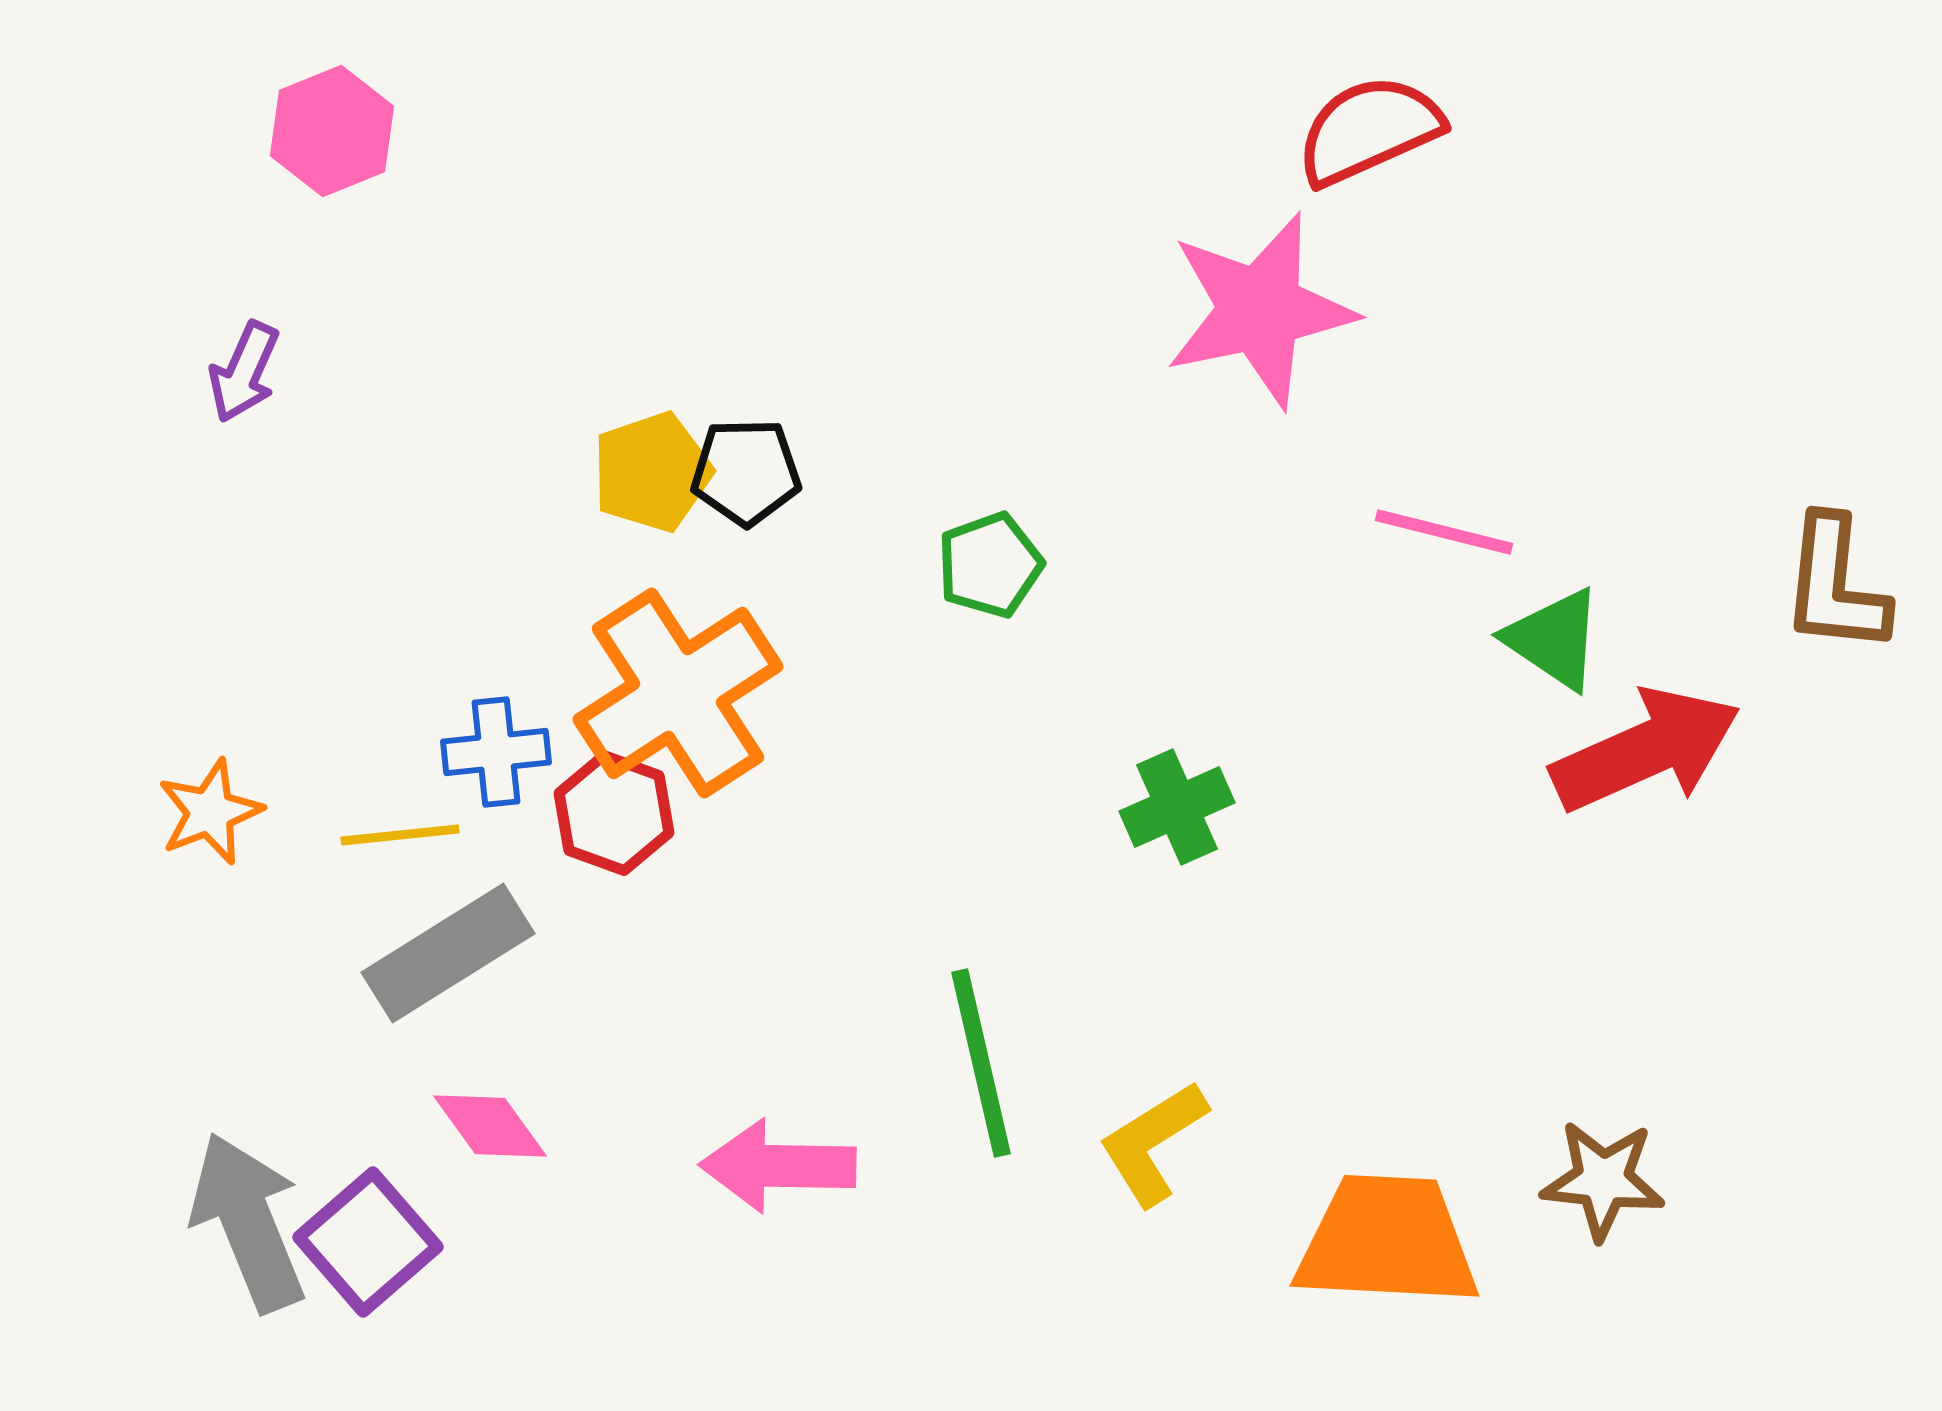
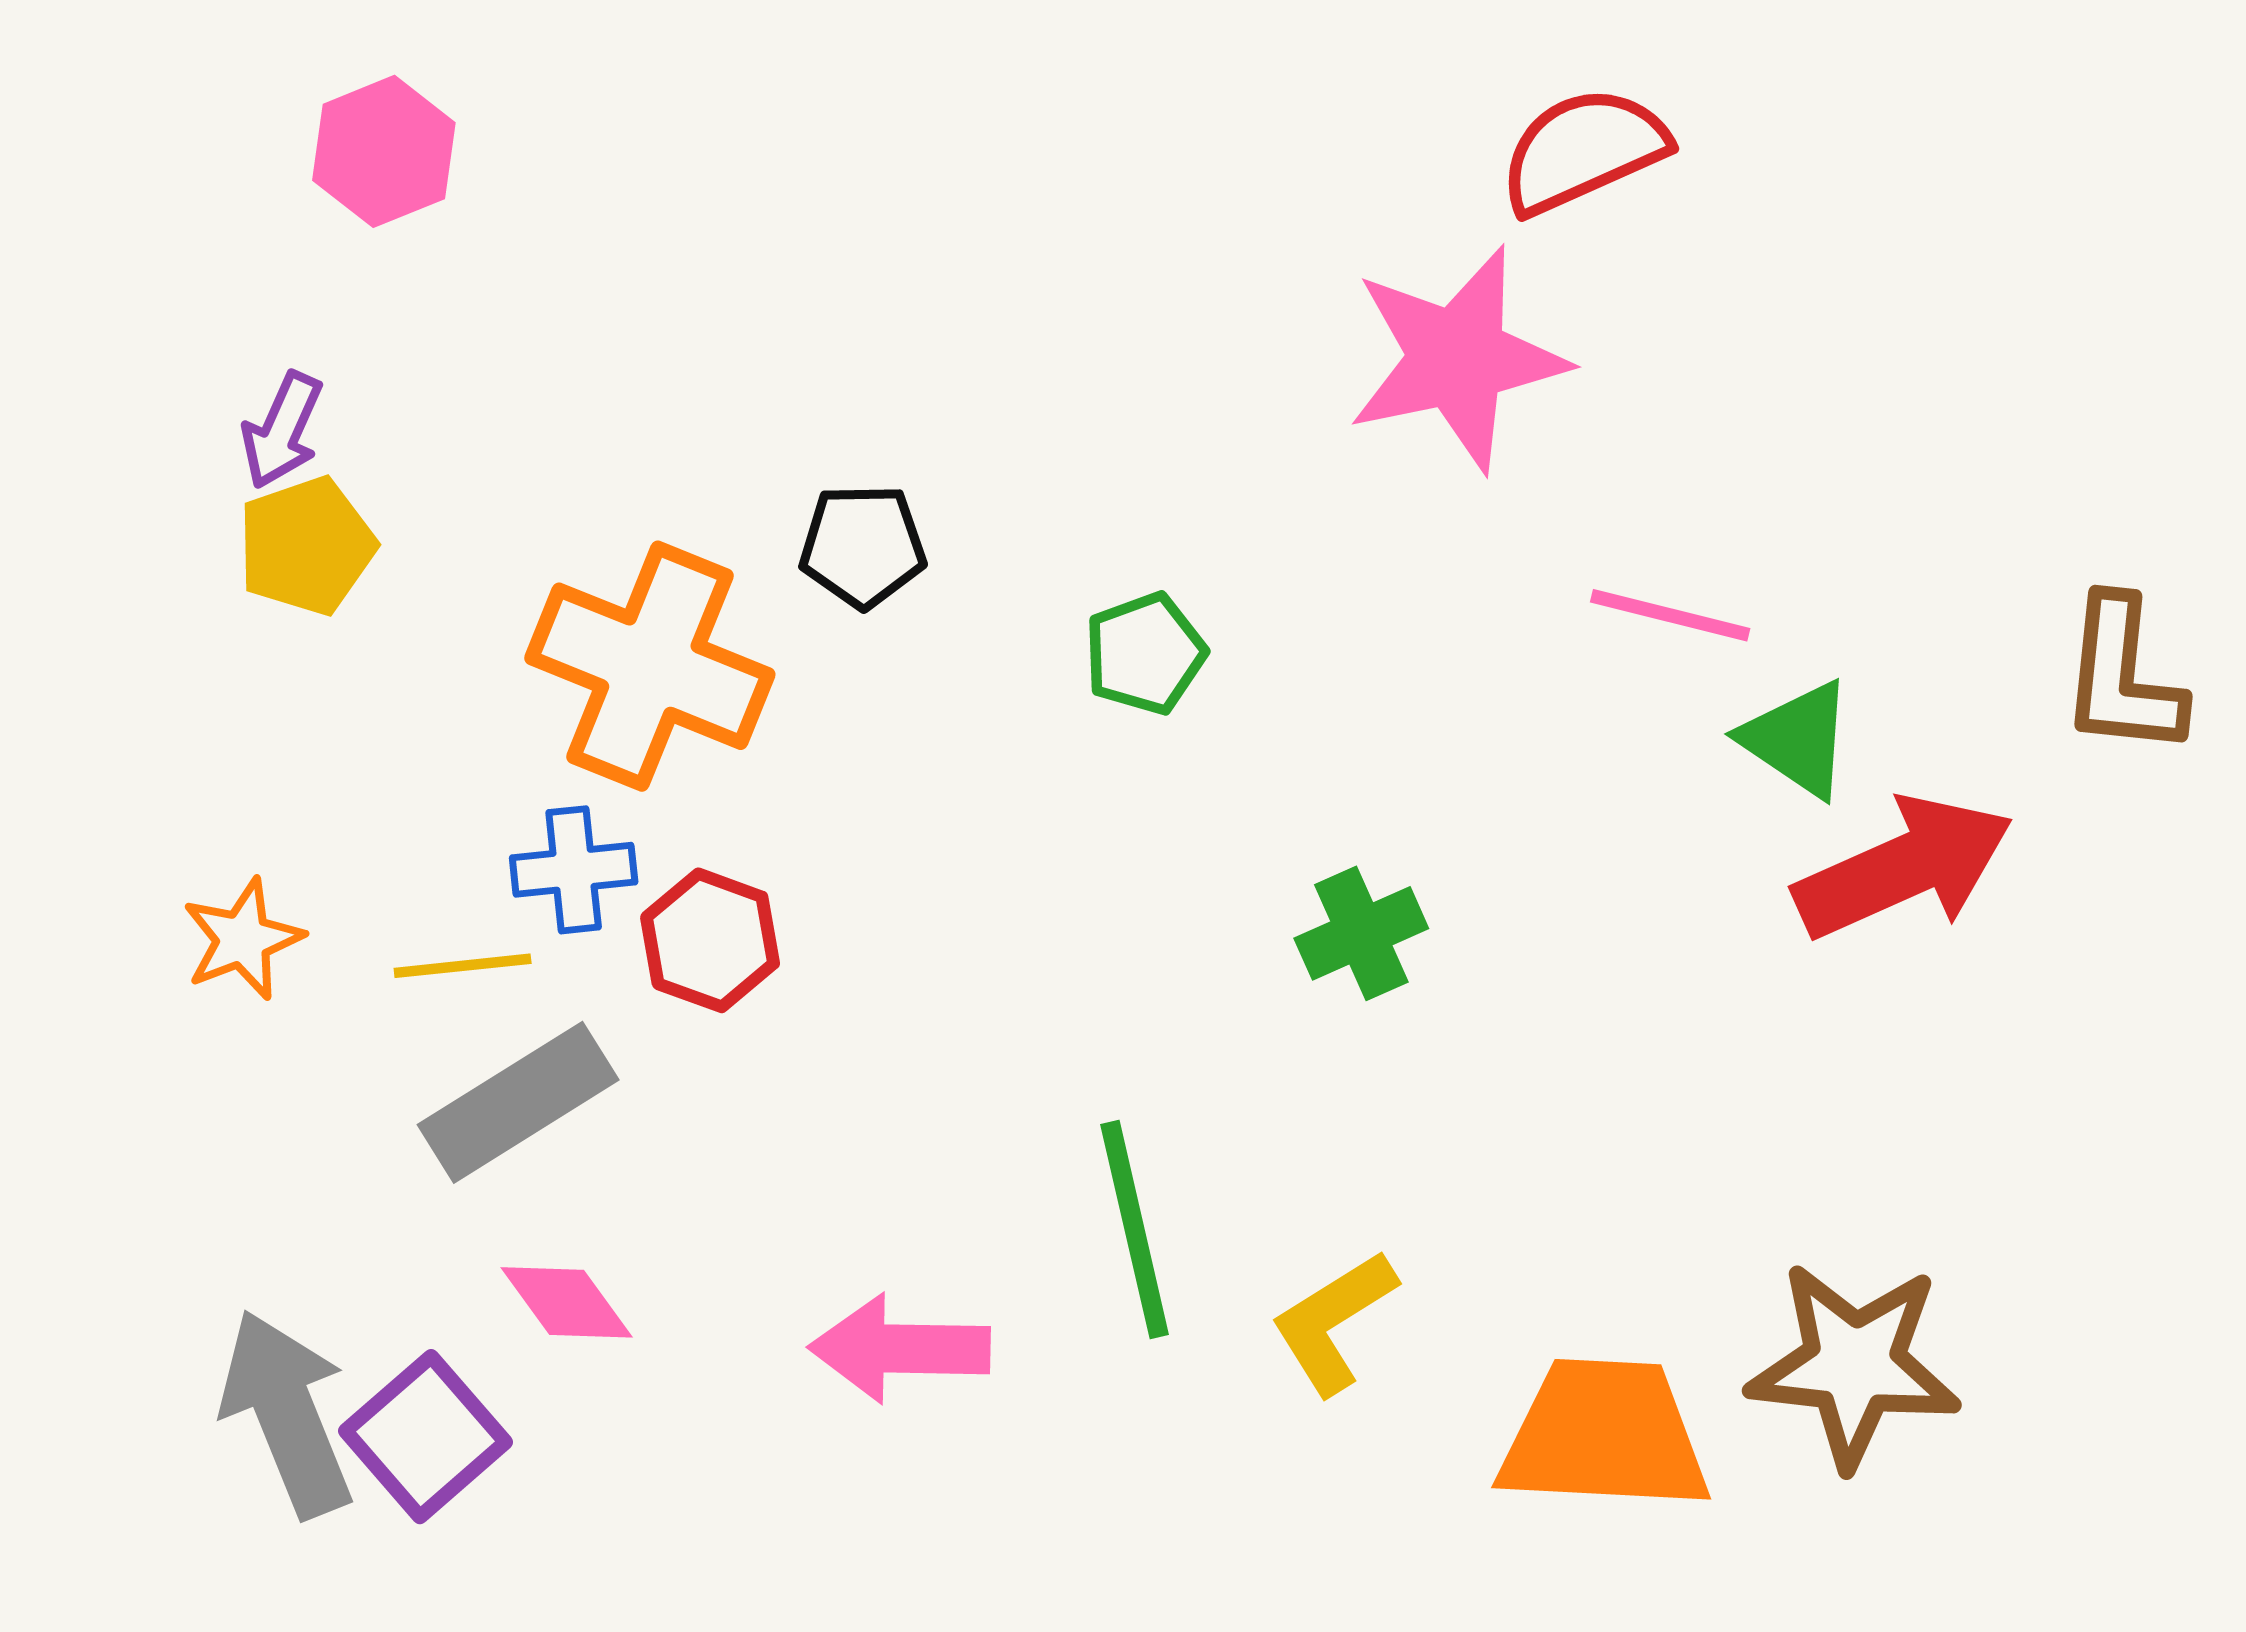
yellow pentagon: (652, 472) -> (306, 546), moved
orange cross: (678, 693) -> (650, 666), moved, turned -35
brown star: (1603, 1180) -> (1854, 1365), size x1.5

